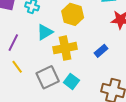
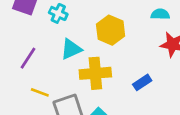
yellow line: (17, 67) -> (40, 92), moved, turned -40

